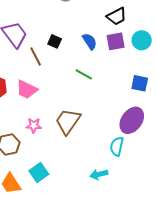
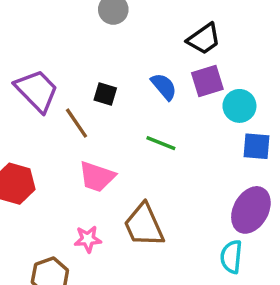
cyan circle: (142, 40) -> (239, 106), moved
pink trapezoid: (27, 89) -> (97, 177), moved
brown trapezoid: (68, 121) -> (144, 225), turned -52

